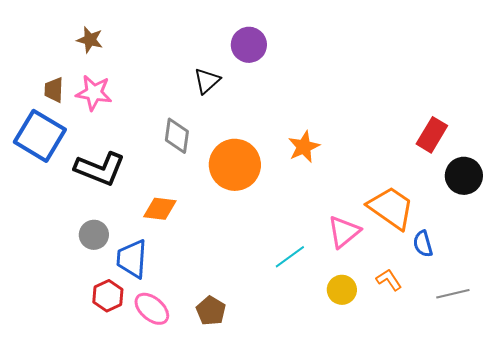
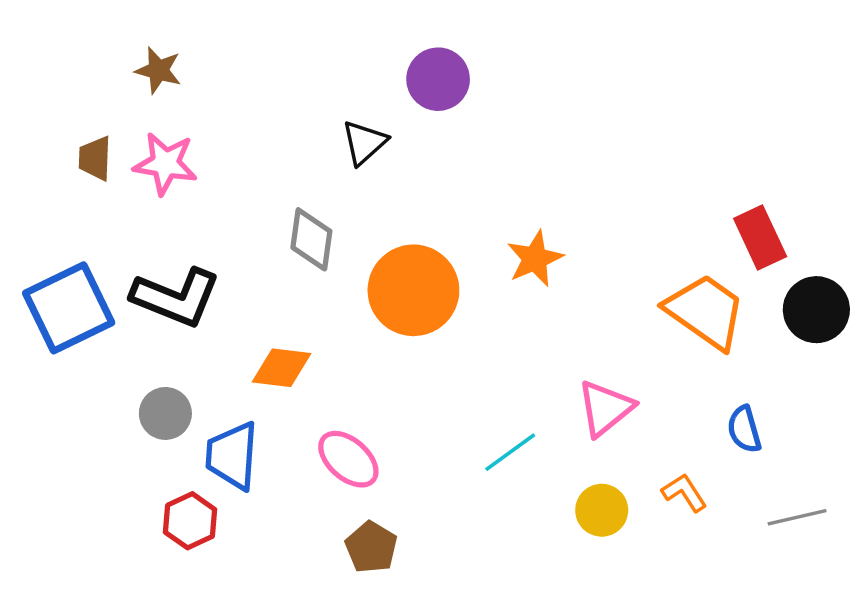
red rectangle: (432, 135) -> (760, 238), turned -56
blue square: (40, 136) -> (69, 308), moved, turned 33
orange trapezoid: (391, 208) -> (706, 311), moved
pink ellipse: (152, 309) -> (348, 459), moved

